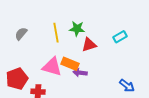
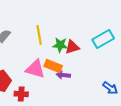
green star: (77, 29) -> (60, 45), moved
cyan rectangle: (120, 37) -> (103, 39), size x1.5

